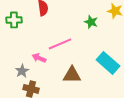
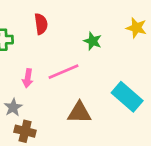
green star: (91, 22) -> (93, 41), moved
pink arrow: (39, 58) -> (28, 78), moved, turned -104

